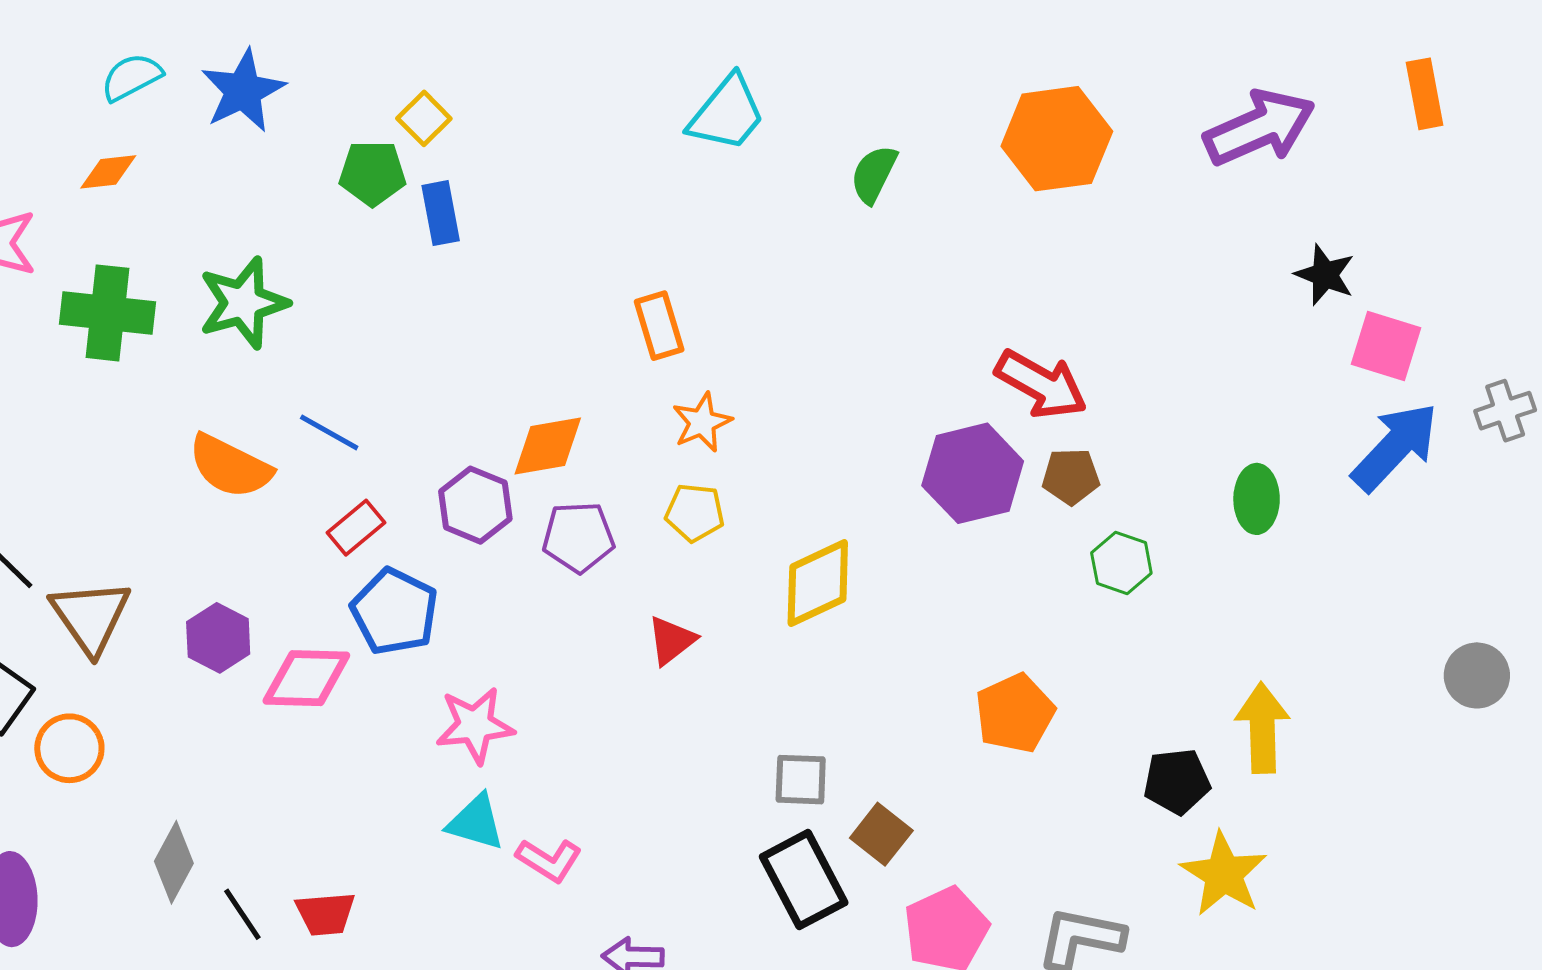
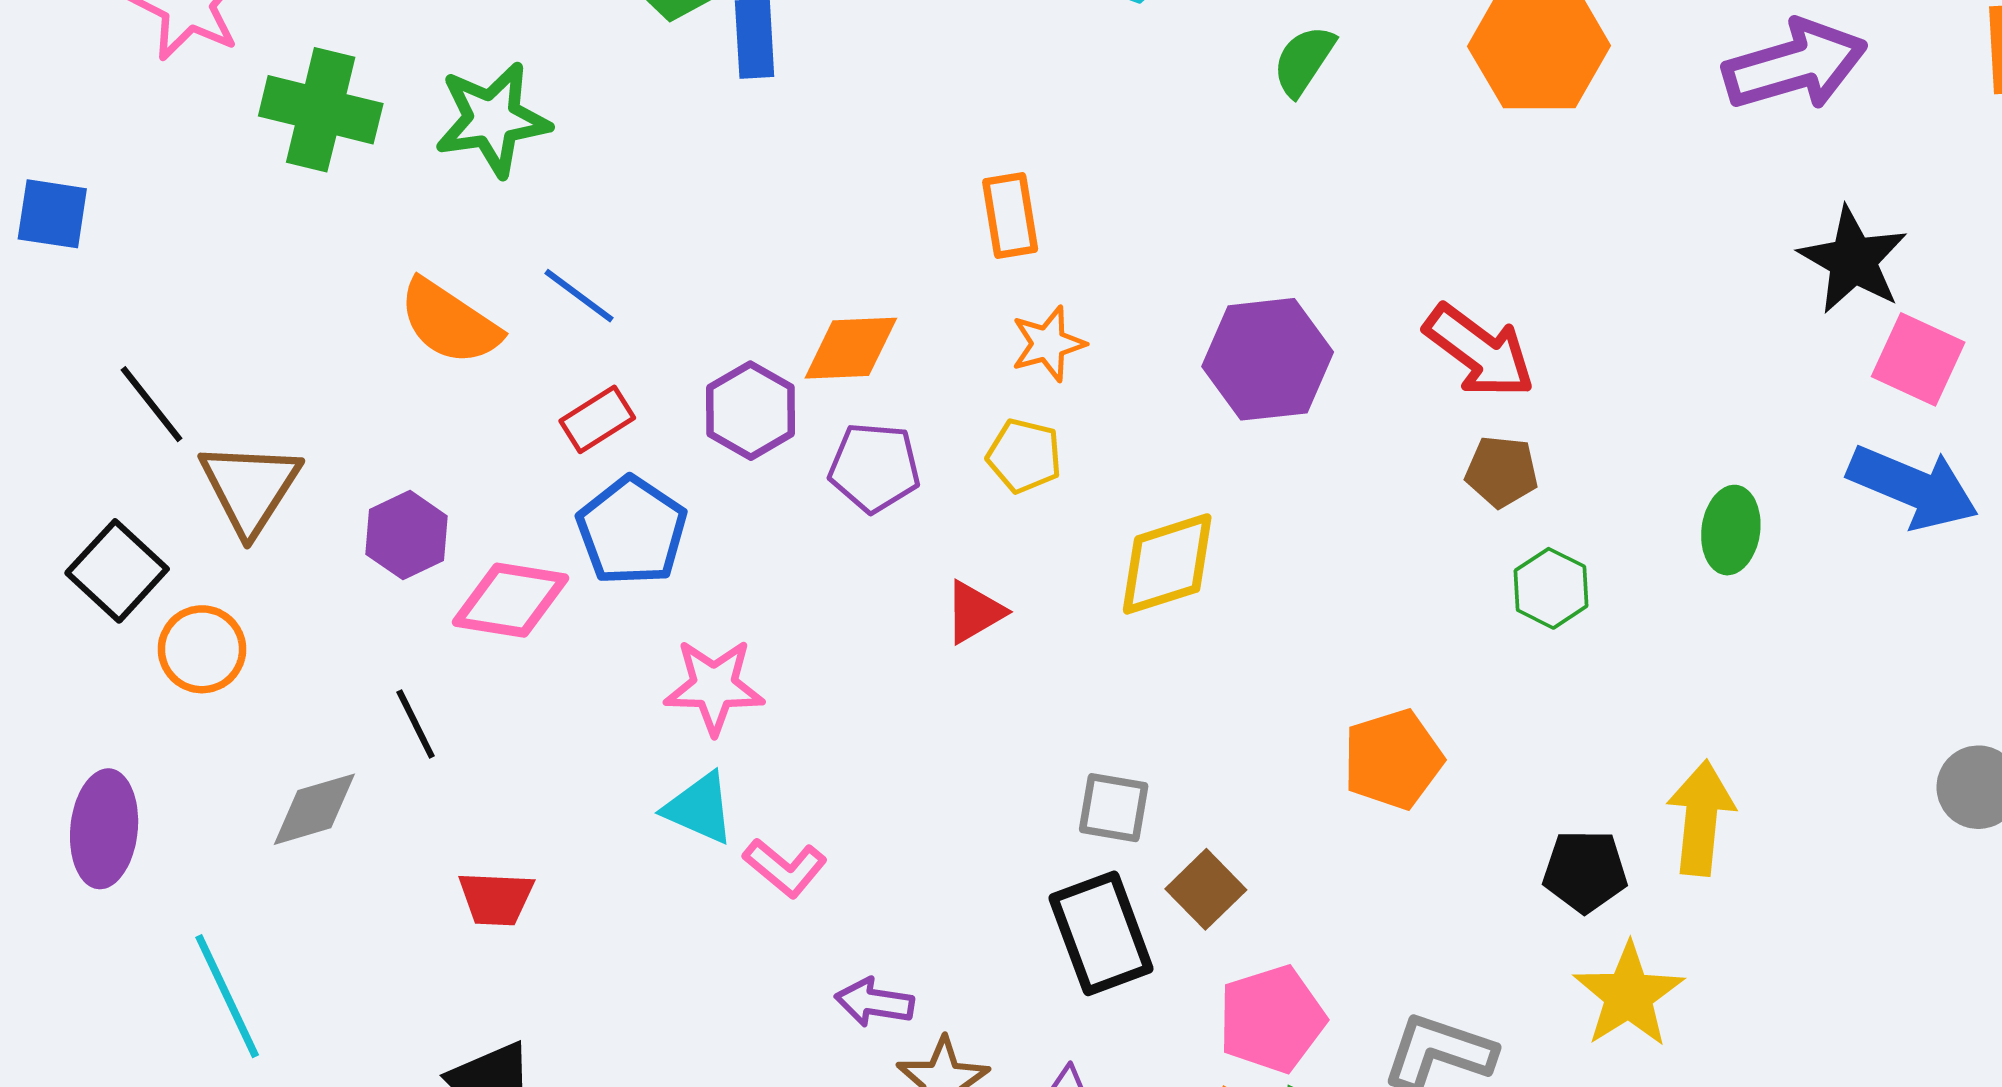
black star: (1325, 275) -> (1853, 260), size x1.4
blue arrow: (1395, 447) -> (1913, 487), turned 62
purple hexagon: (973, 473) -> (1268, 359), moved
gray diamond: (174, 862) -> (314, 809), turned 38
black line: (242, 914) -> (416, 724), moved

